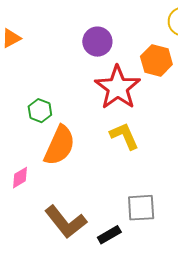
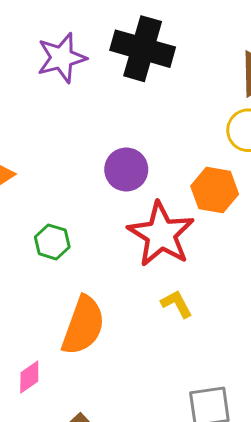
green hexagon: (40, 111) -> (52, 242), moved
yellow L-shape: (124, 136) -> (177, 304), size x0.7

